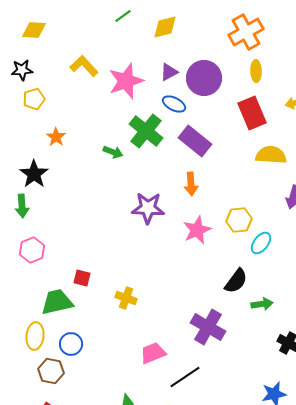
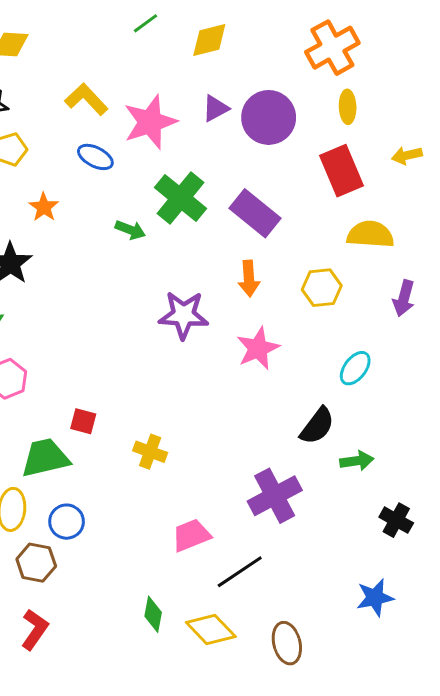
blue ellipse: (174, 104) -> (95, 157), moved
yellow hexagon: (239, 220) -> (322, 288), moved
purple cross: (208, 327) -> (275, 496), turned 32

